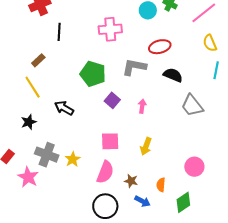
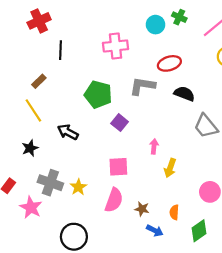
pink arrow: (142, 106) -> (154, 146), moved
yellow arrow: (146, 146) -> (170, 168), moved
black circle: (105, 206) -> (74, 237), moved

